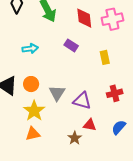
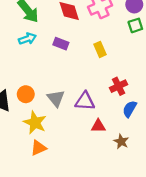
cyan arrow: (30, 49) -> (27, 39), moved
blue semicircle: (119, 127) -> (130, 109), moved
brown star: (75, 138) -> (121, 141), moved

